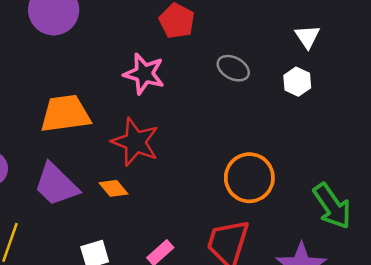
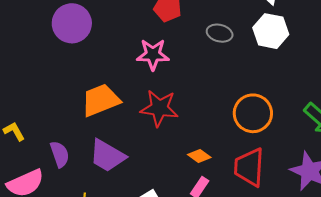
white hexagon: (297, 82) -> (271, 31), size x1.6
orange diamond: (113, 188) -> (199, 156), moved

